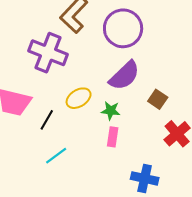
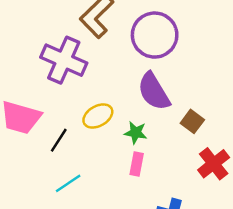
purple semicircle: (124, 76) -> (154, 91), turned 100

